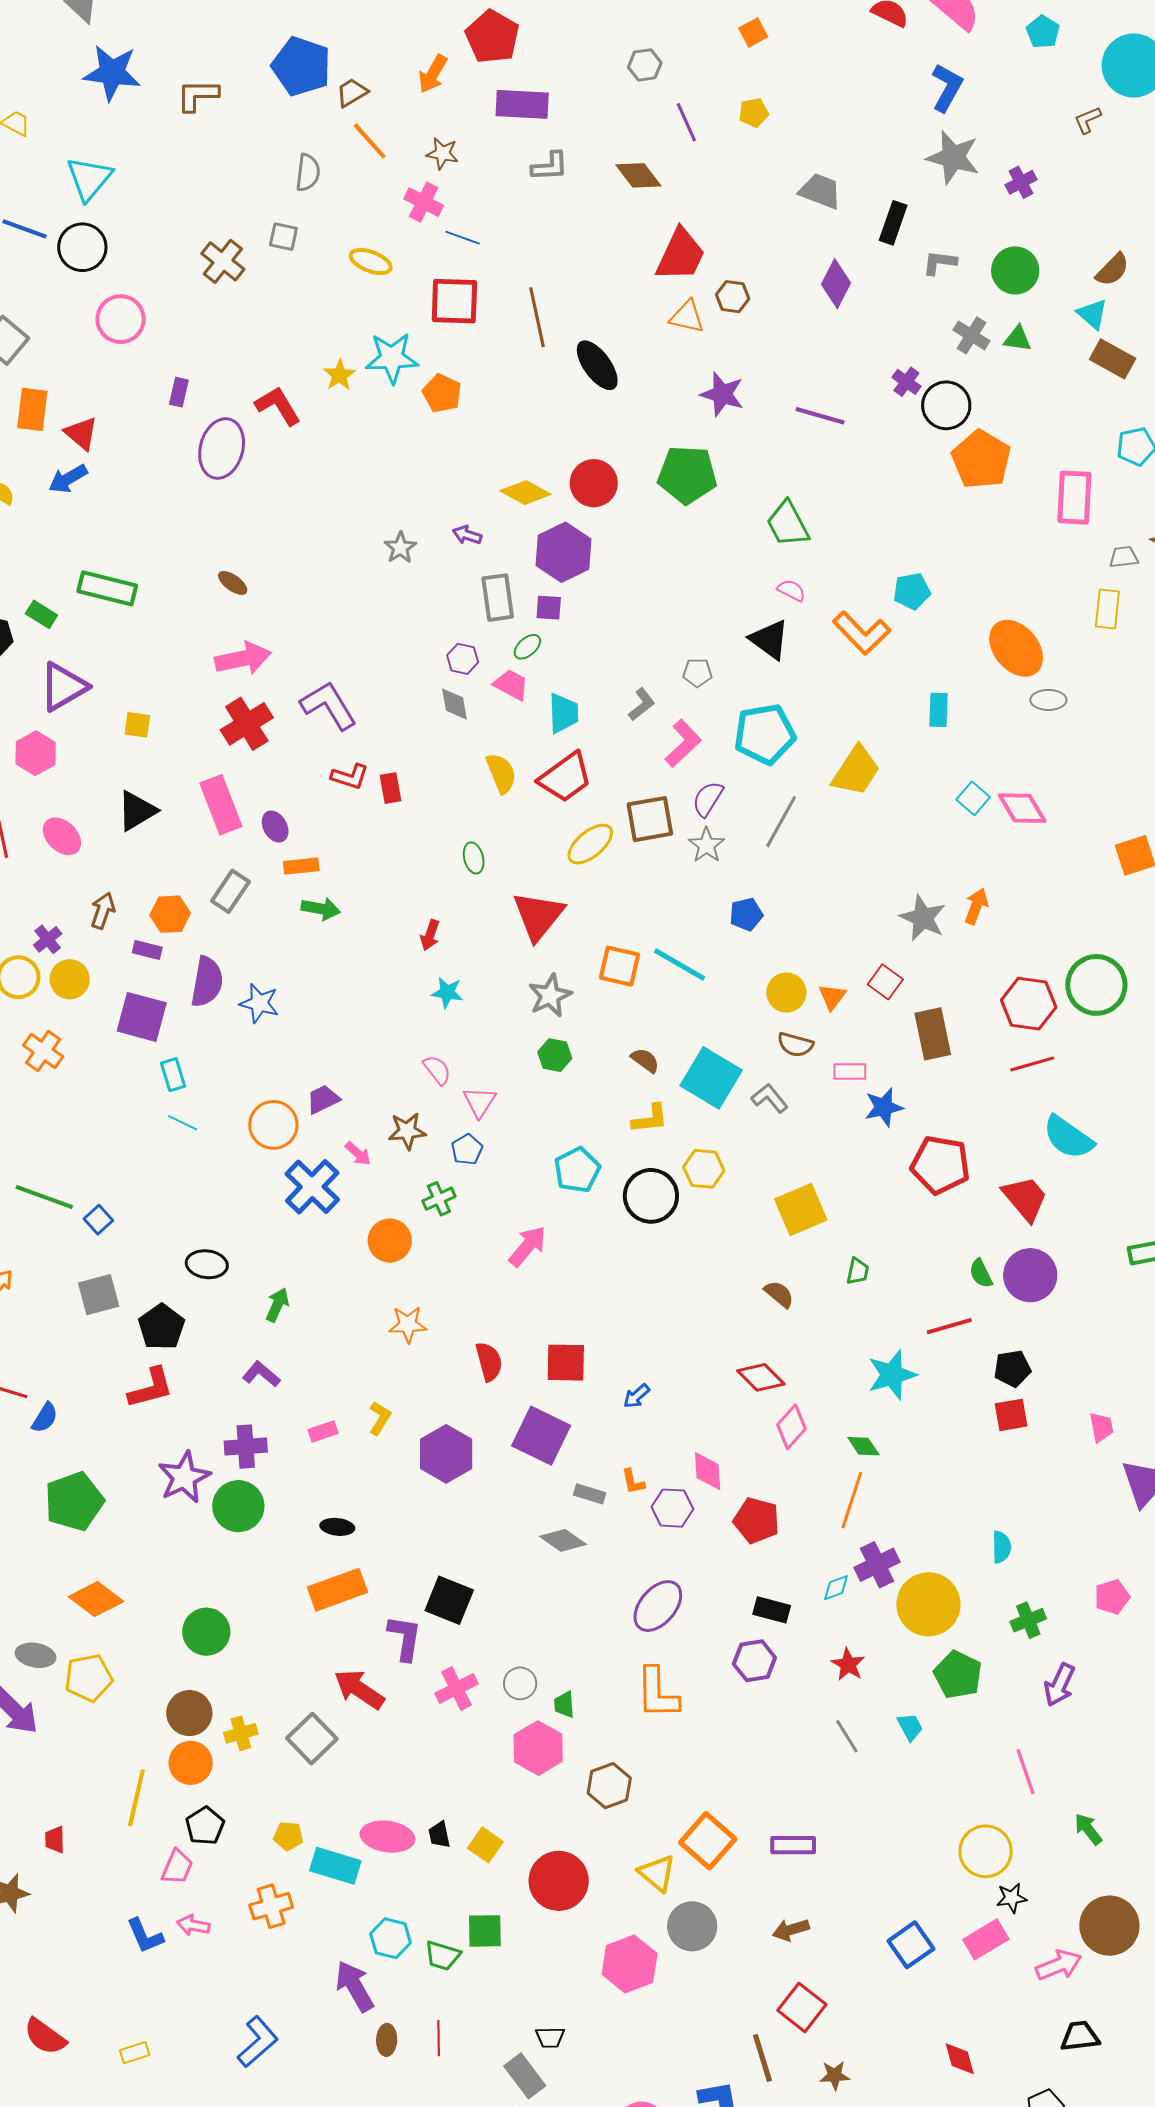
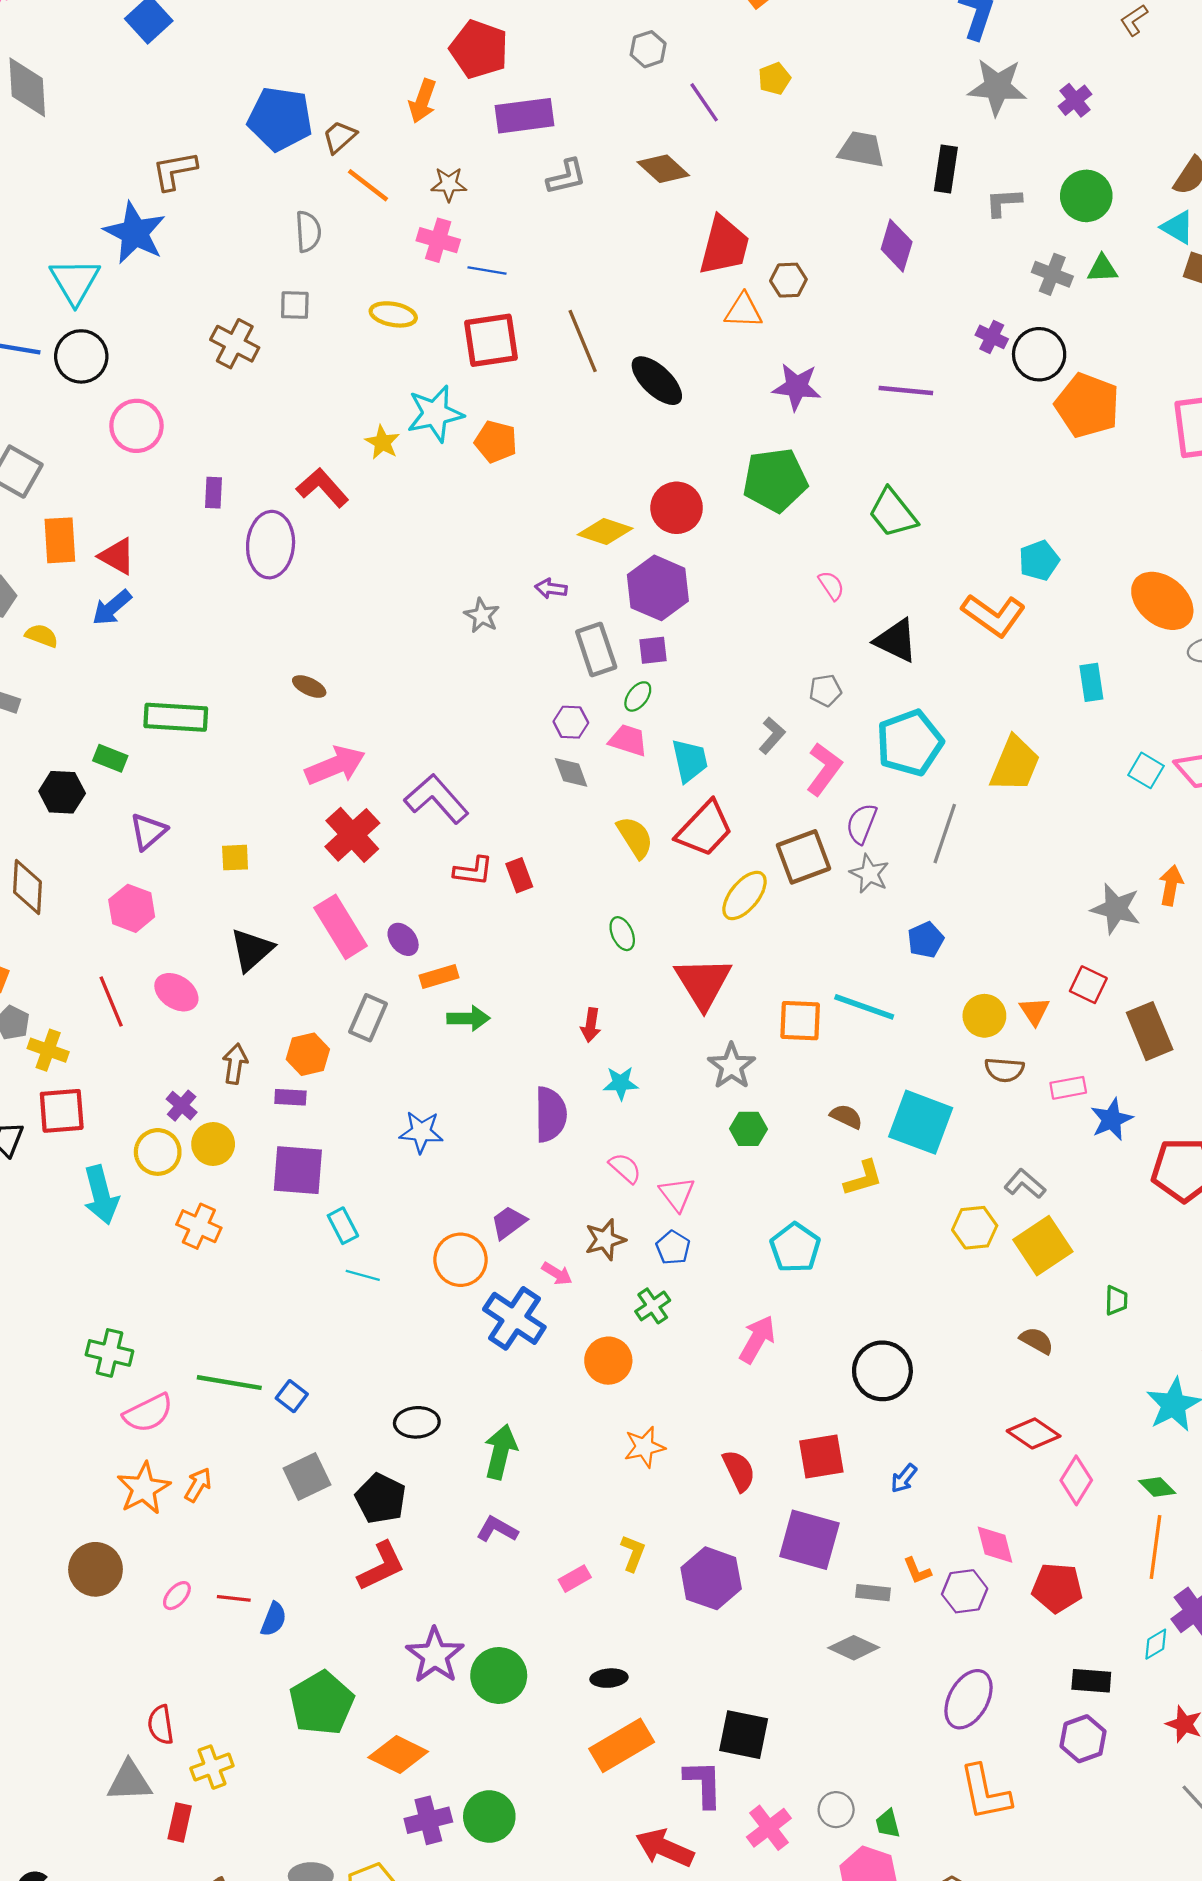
blue star: (112, 73) -> (135, 233), moved, turned 30
pink semicircle: (791, 590) -> (831, 586), moved, turned 40
purple triangle: (63, 687) -> (148, 831), size x0.7
purple semicircle: (207, 982) -> (551, 1114), moved
gray L-shape: (770, 1098) -> (1025, 1184), moved
yellow hexagon: (704, 1169) -> (975, 1228), moved
black circle: (651, 1196) -> (882, 1371), moved
green arrow: (277, 1305) -> (500, 1452), size x1.4
purple cross: (246, 1447) -> (428, 1820), moved
orange diamond: (96, 1599) -> (398, 1755), moved

